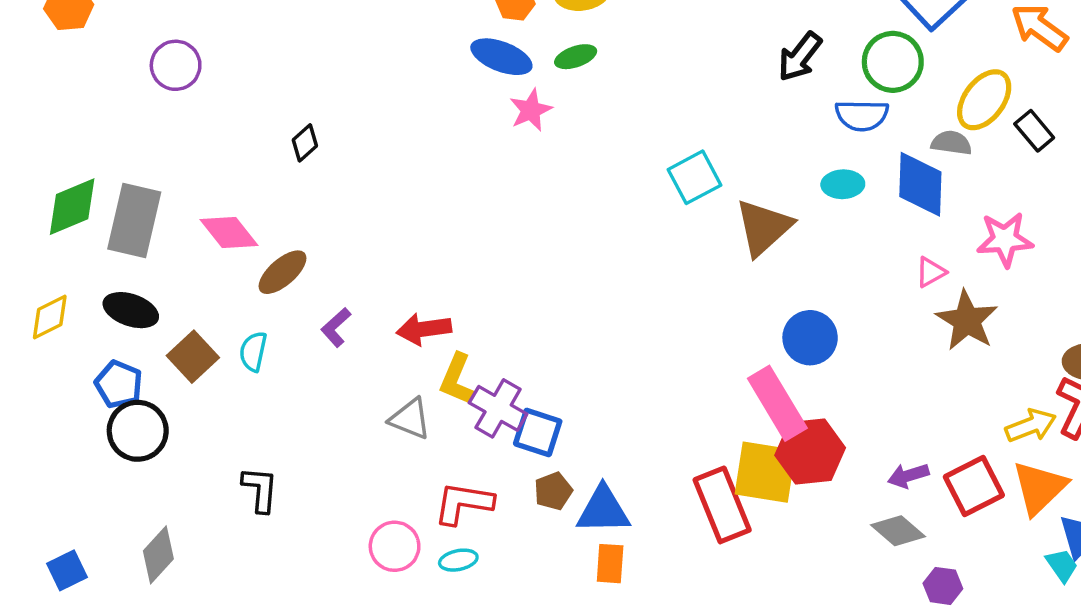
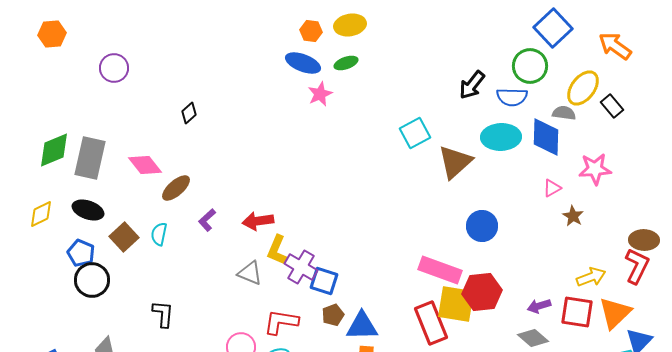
black arrow: (800, 57) -> (472, 85), moved
cyan ellipse: (843, 184) -> (501, 137), size x1.6
brown star: (967, 320) -> (573, 216), size x0.6
pink rectangle: (777, 403) -> (440, 270), moved, turned -39
yellow arrow: (1031, 426) -> (591, 277), moved
red square: (974, 486) -> (577, 312), turned 36

